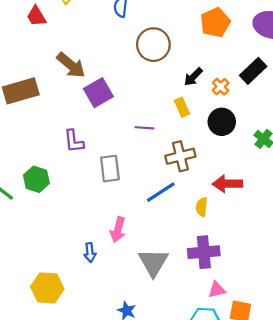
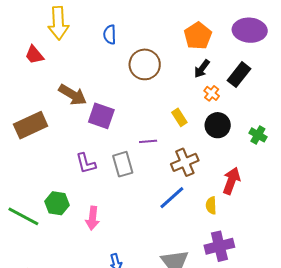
black arrow: (193, 77) -> (202, 69), moved
purple square: (98, 93) -> (101, 116), turned -32
gray rectangle: (110, 168) -> (123, 164), moved
red arrow: (227, 184) -> (231, 181), turned 120
pink arrow: (118, 230) -> (92, 218), moved

